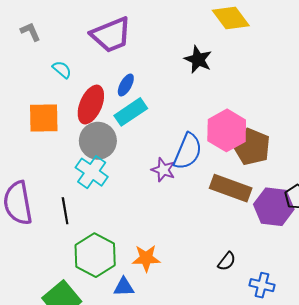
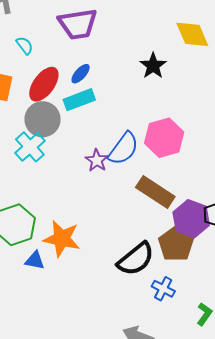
brown pentagon: (252, 147) -> (176, 244), moved
orange star: (146, 258) -> (62, 239), size x1.4
black semicircle: (227, 261) -> (136, 259), size x2.0

